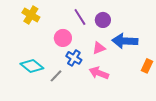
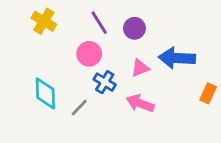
purple line: (80, 17) -> (99, 23), moved
purple circle: (103, 20) -> (134, 28), moved
cyan diamond: (32, 66) -> (45, 93), turned 50

